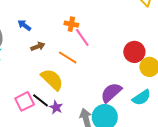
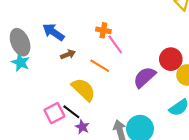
blue arrow: (24, 25) -> (53, 32), size x1.5
purple semicircle: (111, 93) -> (144, 77), moved
purple star: (56, 107) -> (82, 127), moved

